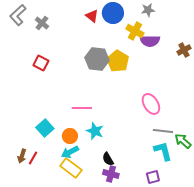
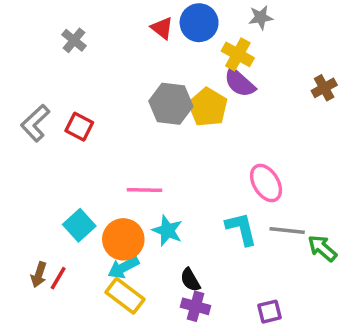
gray L-shape: (18, 15) -> (35, 123), moved
purple semicircle: (150, 41) -> (240, 83), moved, turned 42
red square: (41, 63) -> (79, 127), moved
orange circle: (70, 136) -> (123, 239), size x1.5
cyan L-shape: (163, 151) -> (241, 229), moved

